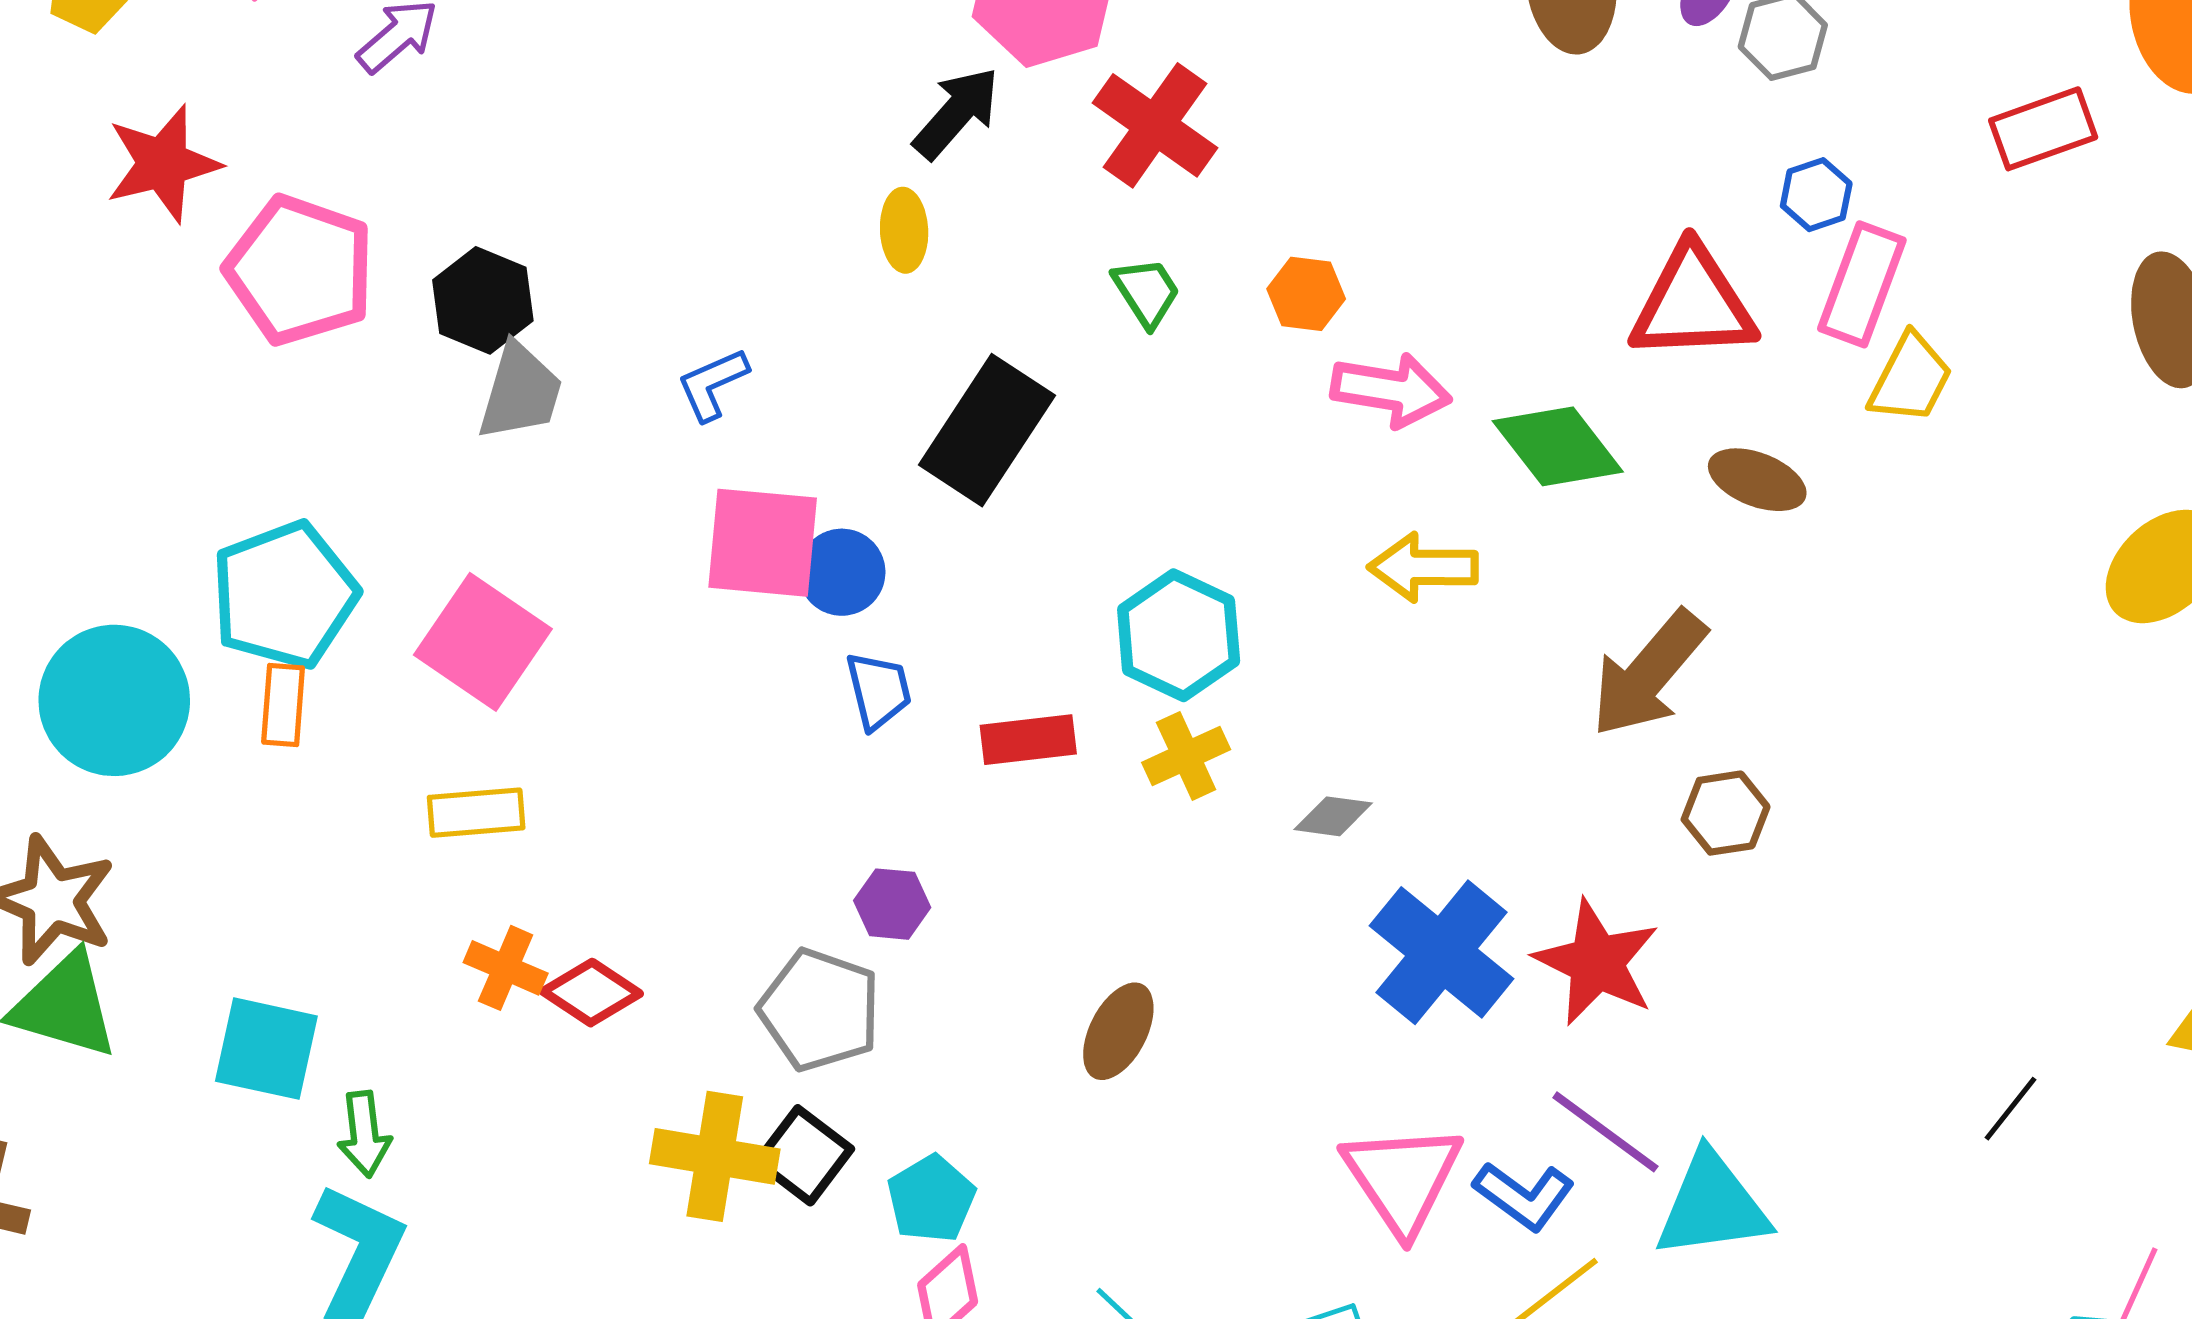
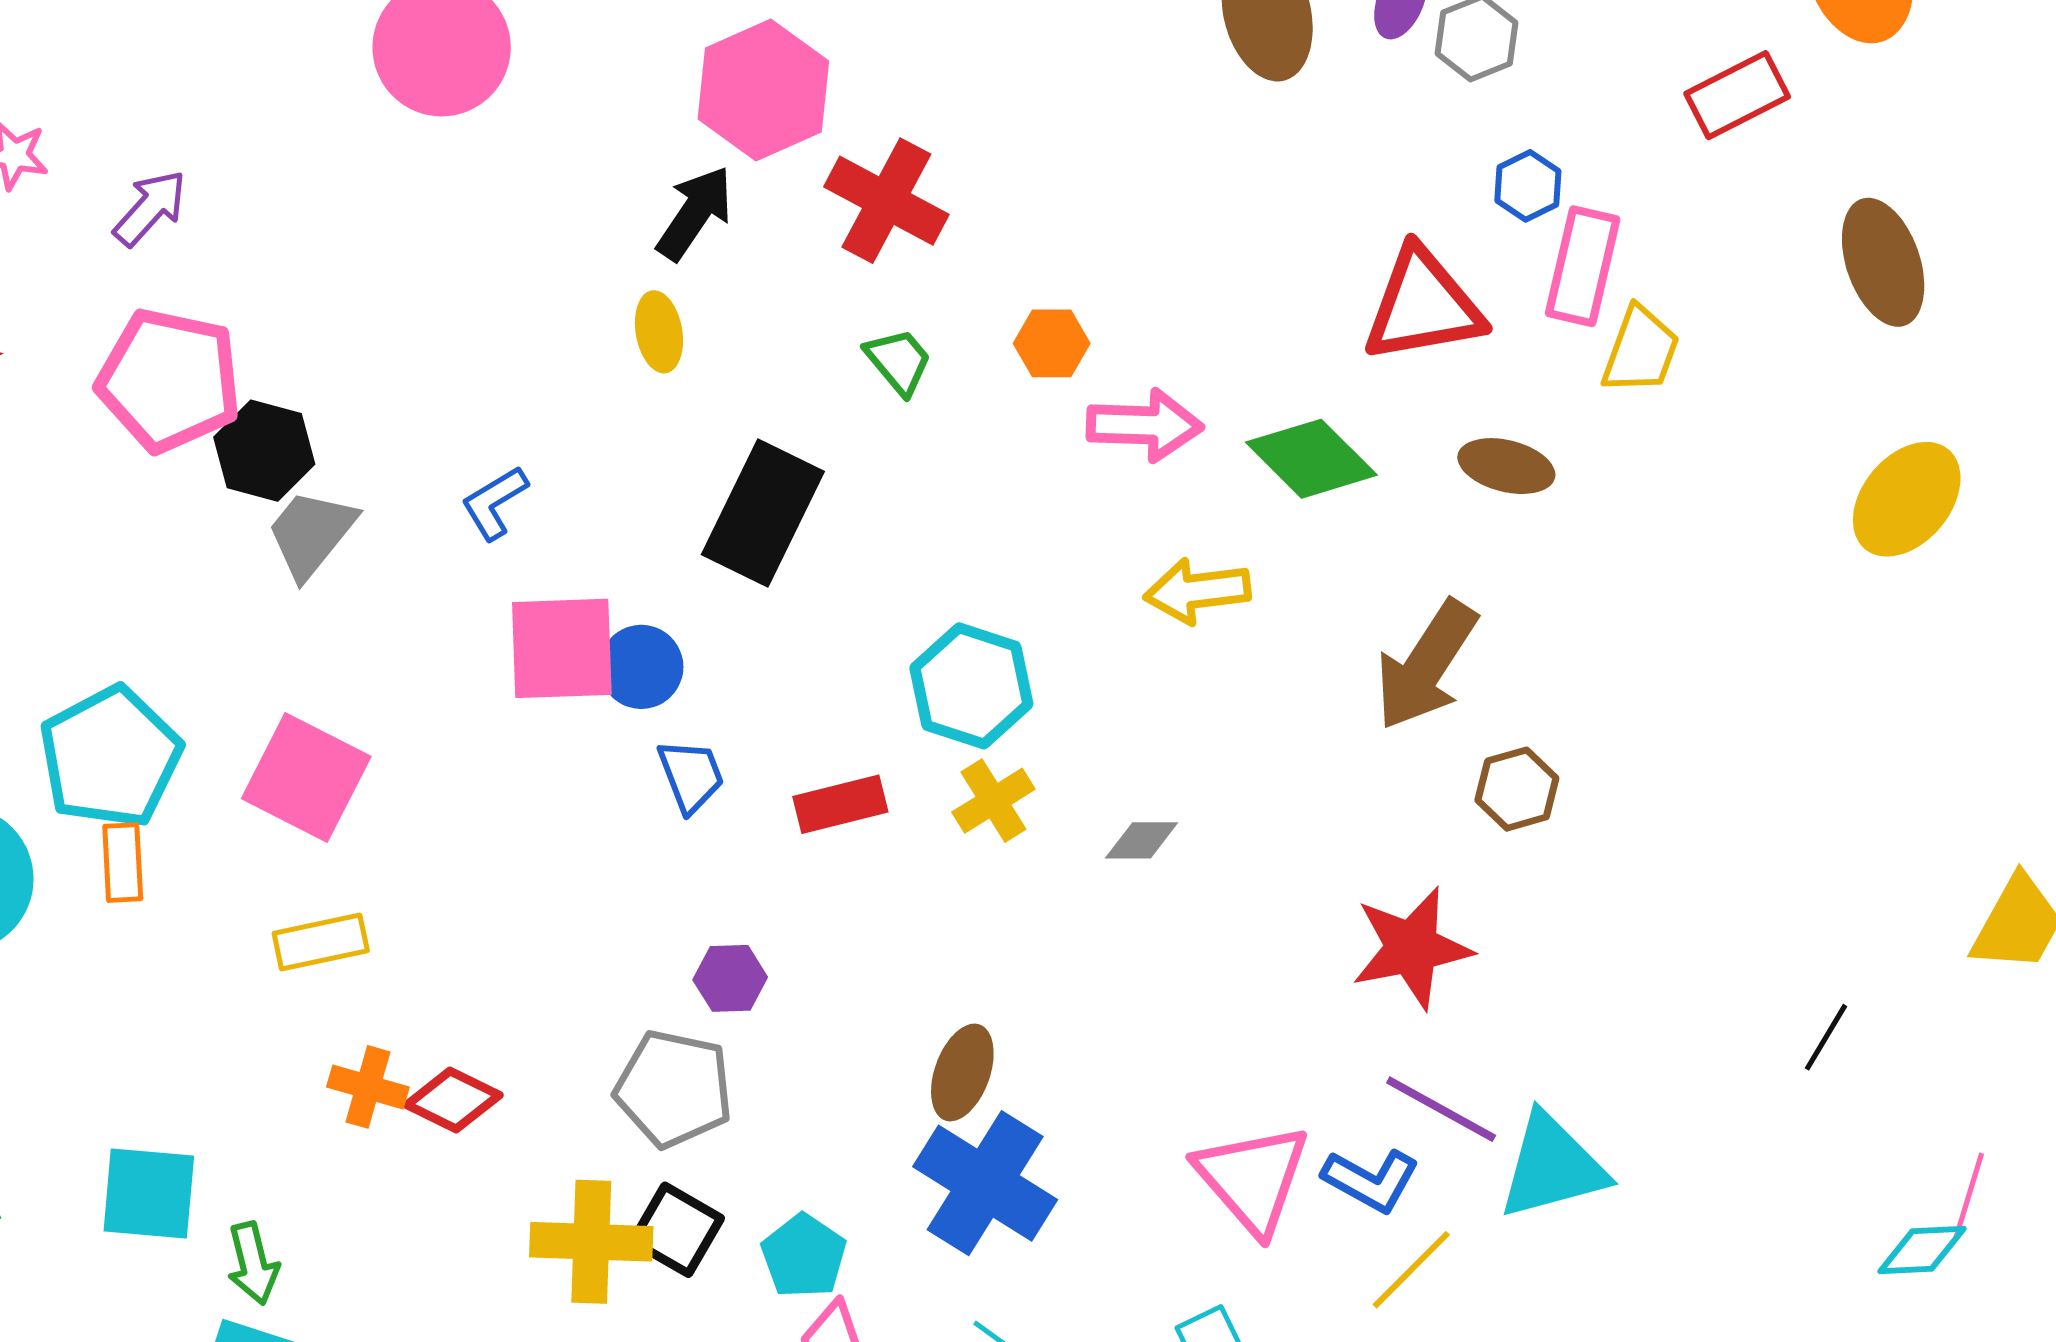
pink pentagon: (300, 270) -> (169, 380), moved
gray trapezoid: (520, 392) -> (311, 534), turned -150
blue cross: (1441, 952) -> (985, 1183), moved
red star: (1597, 962) -> (1412, 948), turned -30

